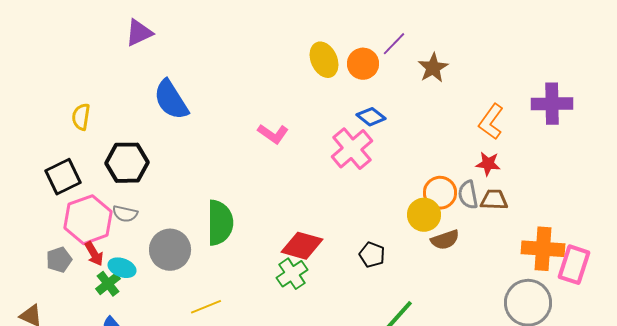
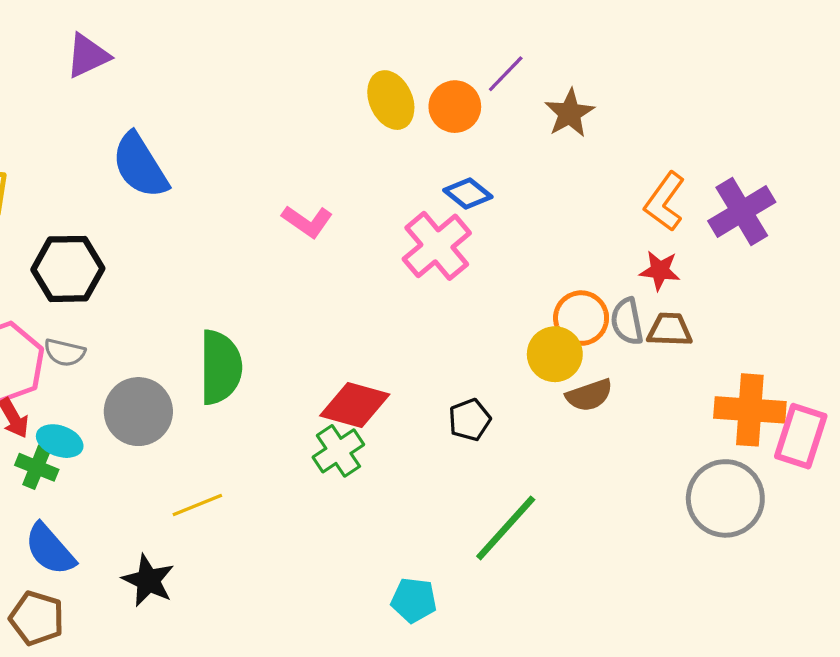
purple cross: (552, 104) -> (742, 212), moved, turned -30
black pentagon: (372, 255) -> (470, 420), turned 30
green cross: (108, 284) -> (37, 467), turned -30

